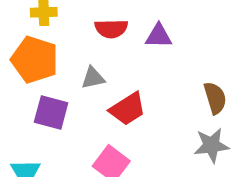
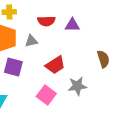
gray triangle: (93, 78) -> (31, 41), moved
gray star: (211, 145) -> (77, 86), moved

